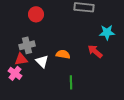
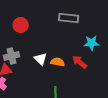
orange semicircle: (63, 54) -> (58, 62), moved
white triangle: (42, 61) -> (41, 59), moved

